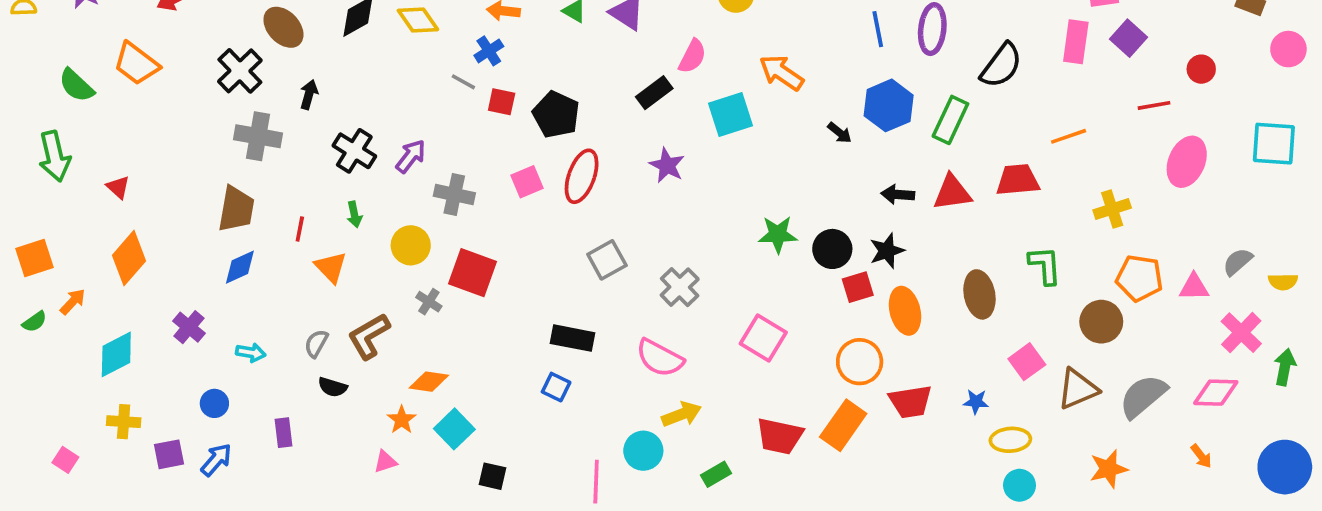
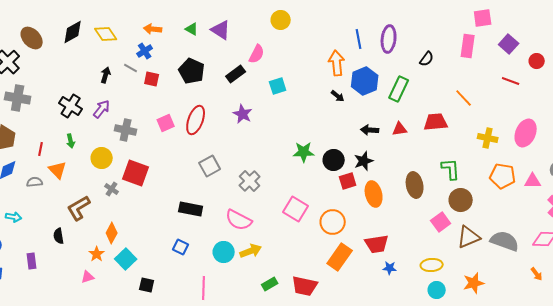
purple square: (1129, 38) -> (509, 44), moved
black semicircle: (1001, 65) -> (427, 59), size x0.6
orange arrow: (781, 73) -> (337, 63), moved, turned 50
black arrow: (309, 95) -> (106, 75), moved
red line: (1154, 105) -> (511, 81), turned 30
black pentagon: (556, 114) -> (192, 71), moved
cyan square: (731, 114) -> (278, 86), size x0.7
orange line: (1069, 136) -> (464, 98), turned 66
pink ellipse: (1187, 162) -> (526, 133), moved
red triangle: (952, 193) -> (400, 129), size x0.7
yellow cross: (1112, 209) -> (488, 138), turned 30
brown circle: (1101, 322) -> (461, 200), moved
gray semicircle: (316, 343) -> (35, 182), moved, turned 56
orange circle: (860, 362) -> (333, 222), moved
orange diamond: (429, 382) -> (112, 233), turned -70
black semicircle: (333, 387) -> (59, 236), turned 63
blue square: (556, 387) -> (181, 247), moved
gray semicircle: (1143, 396) -> (505, 241), turned 60
blue star: (976, 402) -> (390, 268), moved
red trapezoid: (780, 436) -> (305, 286), moved
cyan circle: (643, 451) -> (224, 252), moved
orange star: (1109, 469) -> (474, 283), moved

